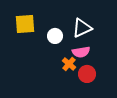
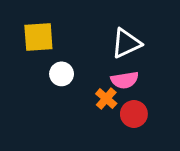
white circle: (55, 36) -> (62, 74), moved

